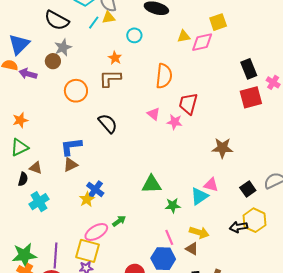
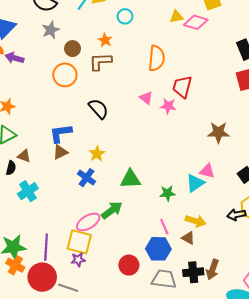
pink diamond: (202, 42) -> (196, 22), turned 30
brown circle: (53, 61) -> (73, 49), moved
green triangle: (152, 184) -> (130, 179), moved
yellow star: (87, 199) -> (97, 154), moved
green arrow: (119, 221) -> (112, 210), size x1.5

